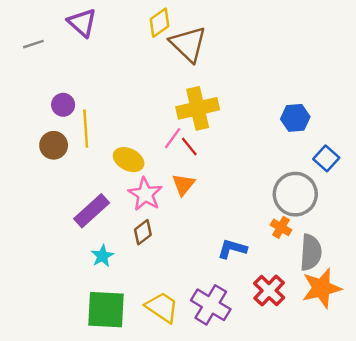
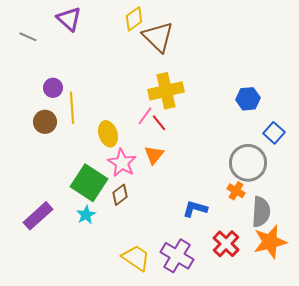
gray line: (33, 44) -> (28, 37), turned 42
yellow ellipse: (129, 160) -> (108, 134), turned 45
purple rectangle: (92, 211) -> (38, 216), moved
green square: (106, 310) -> (89, 183), moved, turned 30

